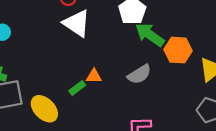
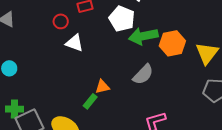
white triangle: (77, 23) -> (75, 43), size x0.7
green arrow: (150, 35) -> (143, 36), turned -32

